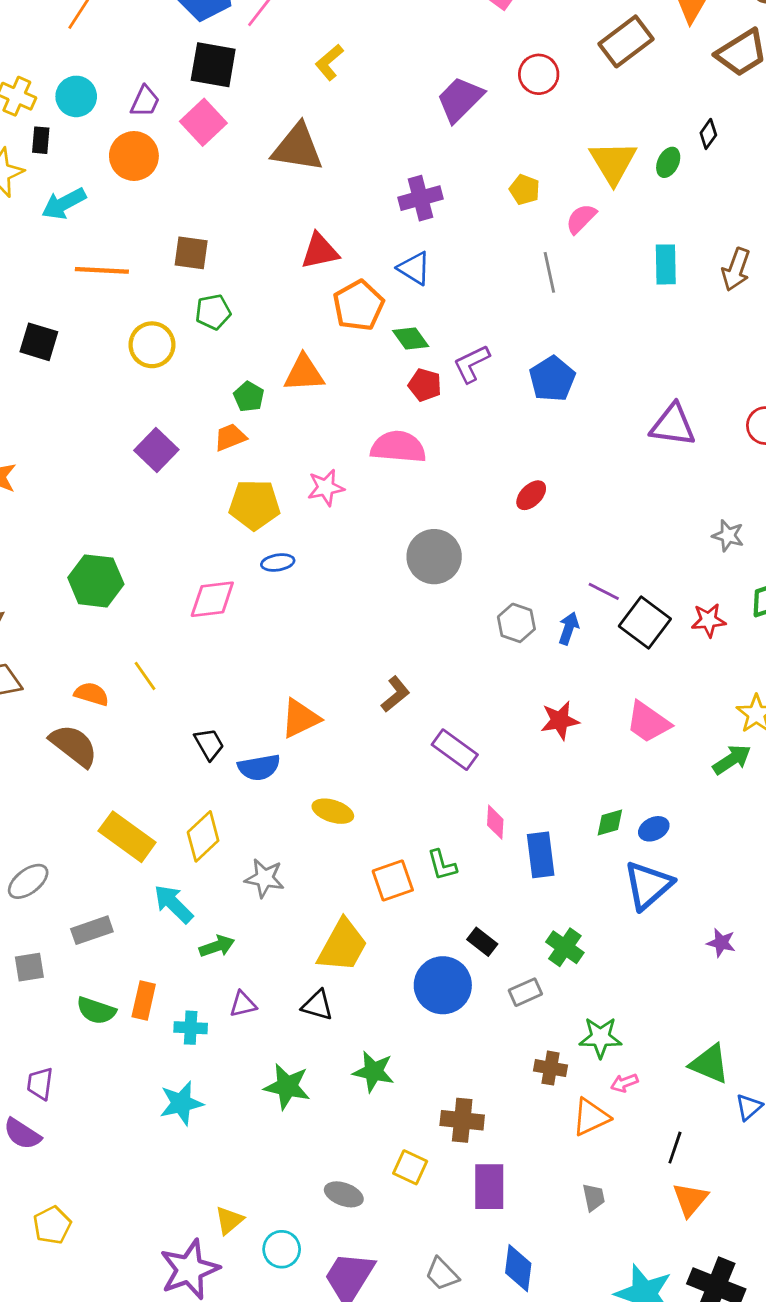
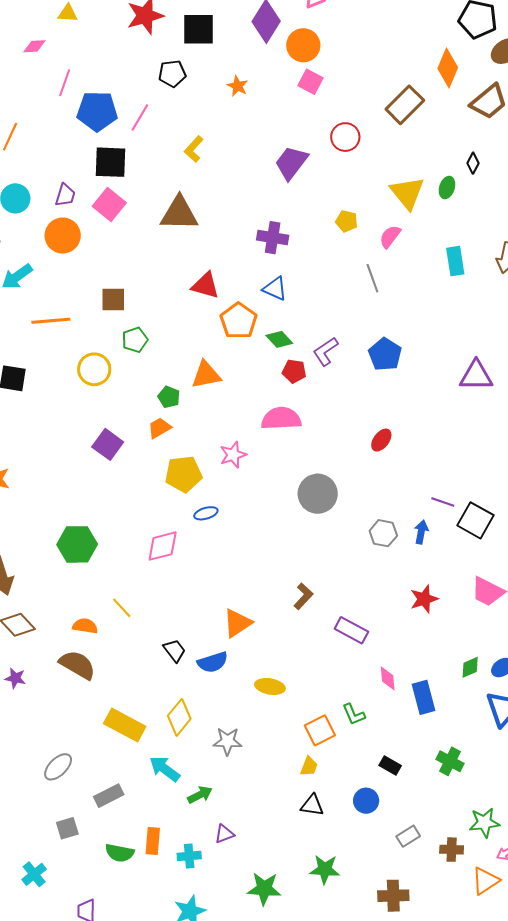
purple cross: (421, 198) -> (273, 238), turned 32
red triangle: (320, 251) -> (205, 285), turned 36
yellow trapezoid: (343, 946) -> (309, 766), moved, size x0.5
blue circle: (443, 985) -> (366, 801), size x0.6
gray rectangle: (525, 992) -> (408, 836), moved
black triangle: (317, 1005) -> (312, 805), moved

